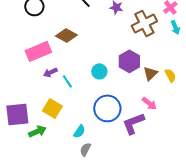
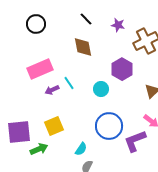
brown diamond: (66, 35) -> (83, 47), moved, turned 50
purple hexagon: (129, 61) -> (122, 69), moved
cyan line: (67, 81) -> (69, 83), moved
yellow square: (52, 108) -> (54, 126), turned 36

